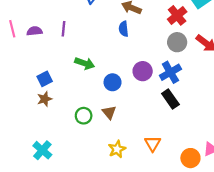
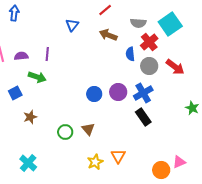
blue semicircle: (124, 29) -> (130, 54), moved
green arrow: (85, 63) -> (37, 77), moved
blue square: (45, 79) -> (15, 93), moved
blue circle: (113, 82) -> (94, 94), moved
orange triangle: (153, 144) -> (118, 156), moved

